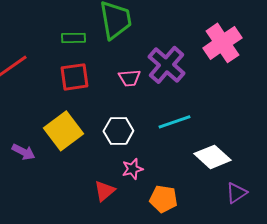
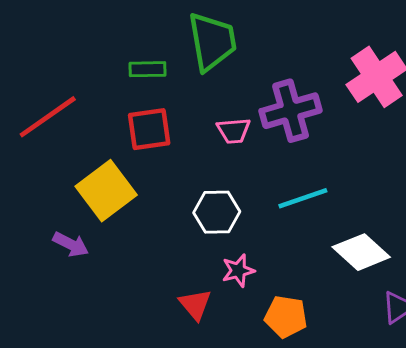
purple cross: (166, 65) -> (291, 111), turned 33
yellow square: (63, 131) -> (106, 191), moved
red triangle: (104, 191) -> (195, 304), turned -30

